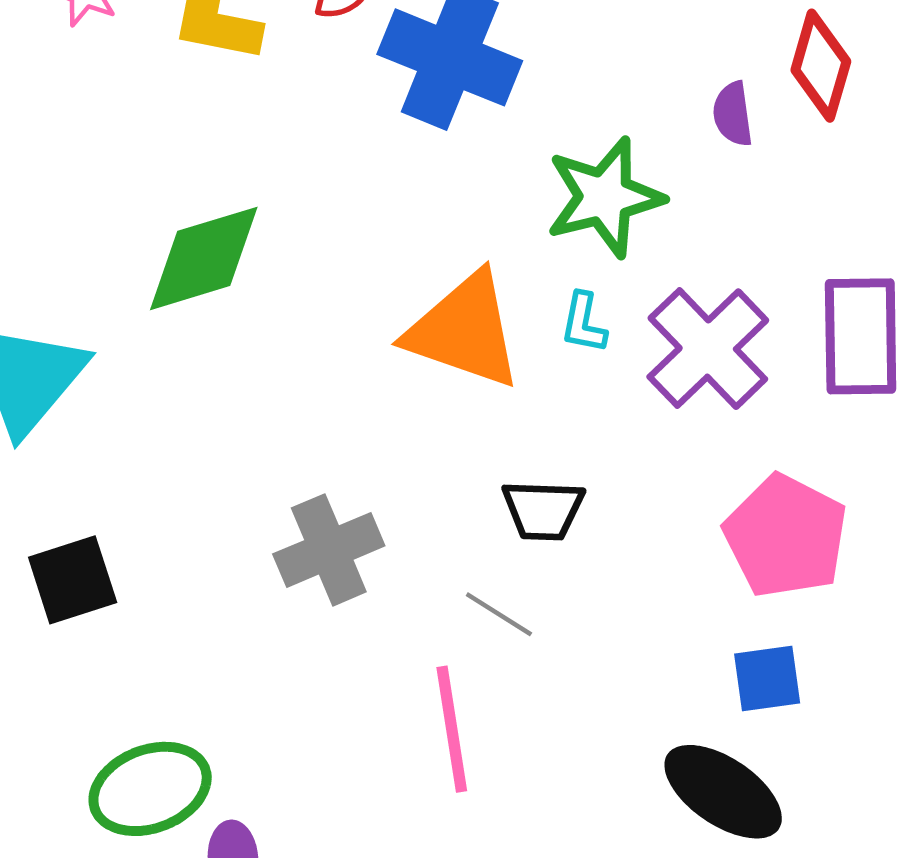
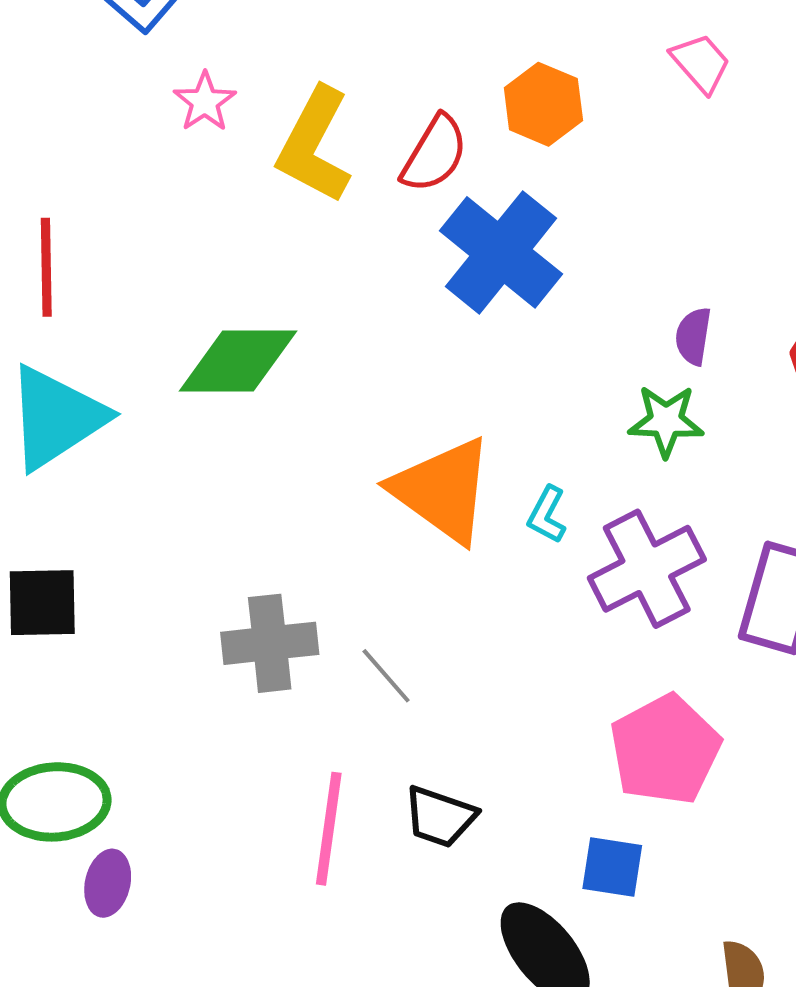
purple semicircle: (733, 114) -> (693, 336), moved
green star: (605, 197) -> (666, 421), moved, size x0.7
black trapezoid: (543, 510) -> (440, 817), moved
gray line: (499, 614) -> (386, 676), moved

